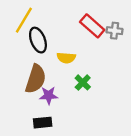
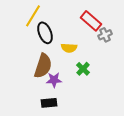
gray cross: (115, 31) -> (105, 35), moved, turned -32

